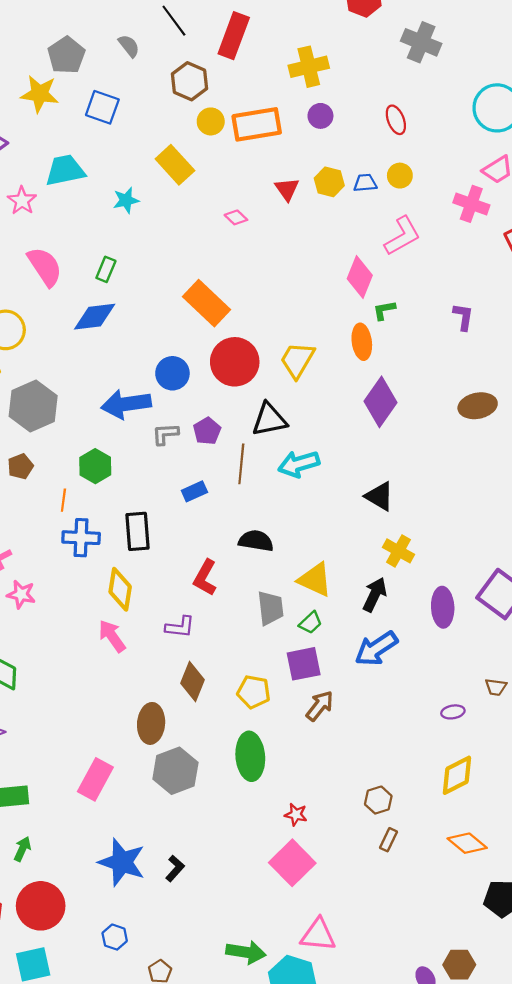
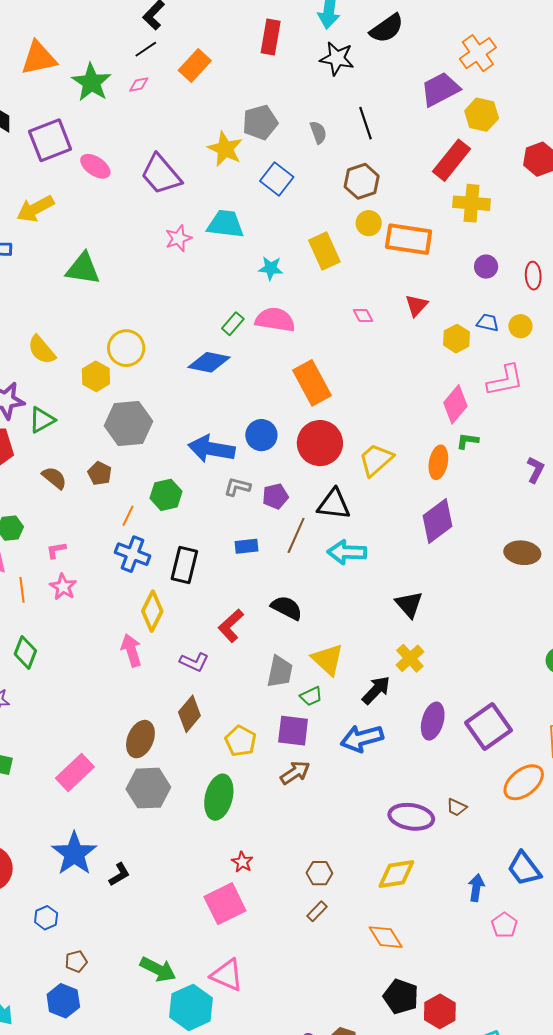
red rectangle: (234, 36) -> (451, 160), moved
purple circle: (320, 116) -> (486, 267), moved
yellow hexagon: (329, 182) -> (456, 339), moved
pink semicircle: (45, 267) -> (275, 320), moved, turned -66
brown pentagon: (20, 466) -> (100, 473), turned 30
purple ellipse: (453, 712) -> (411, 817), size x2.0

